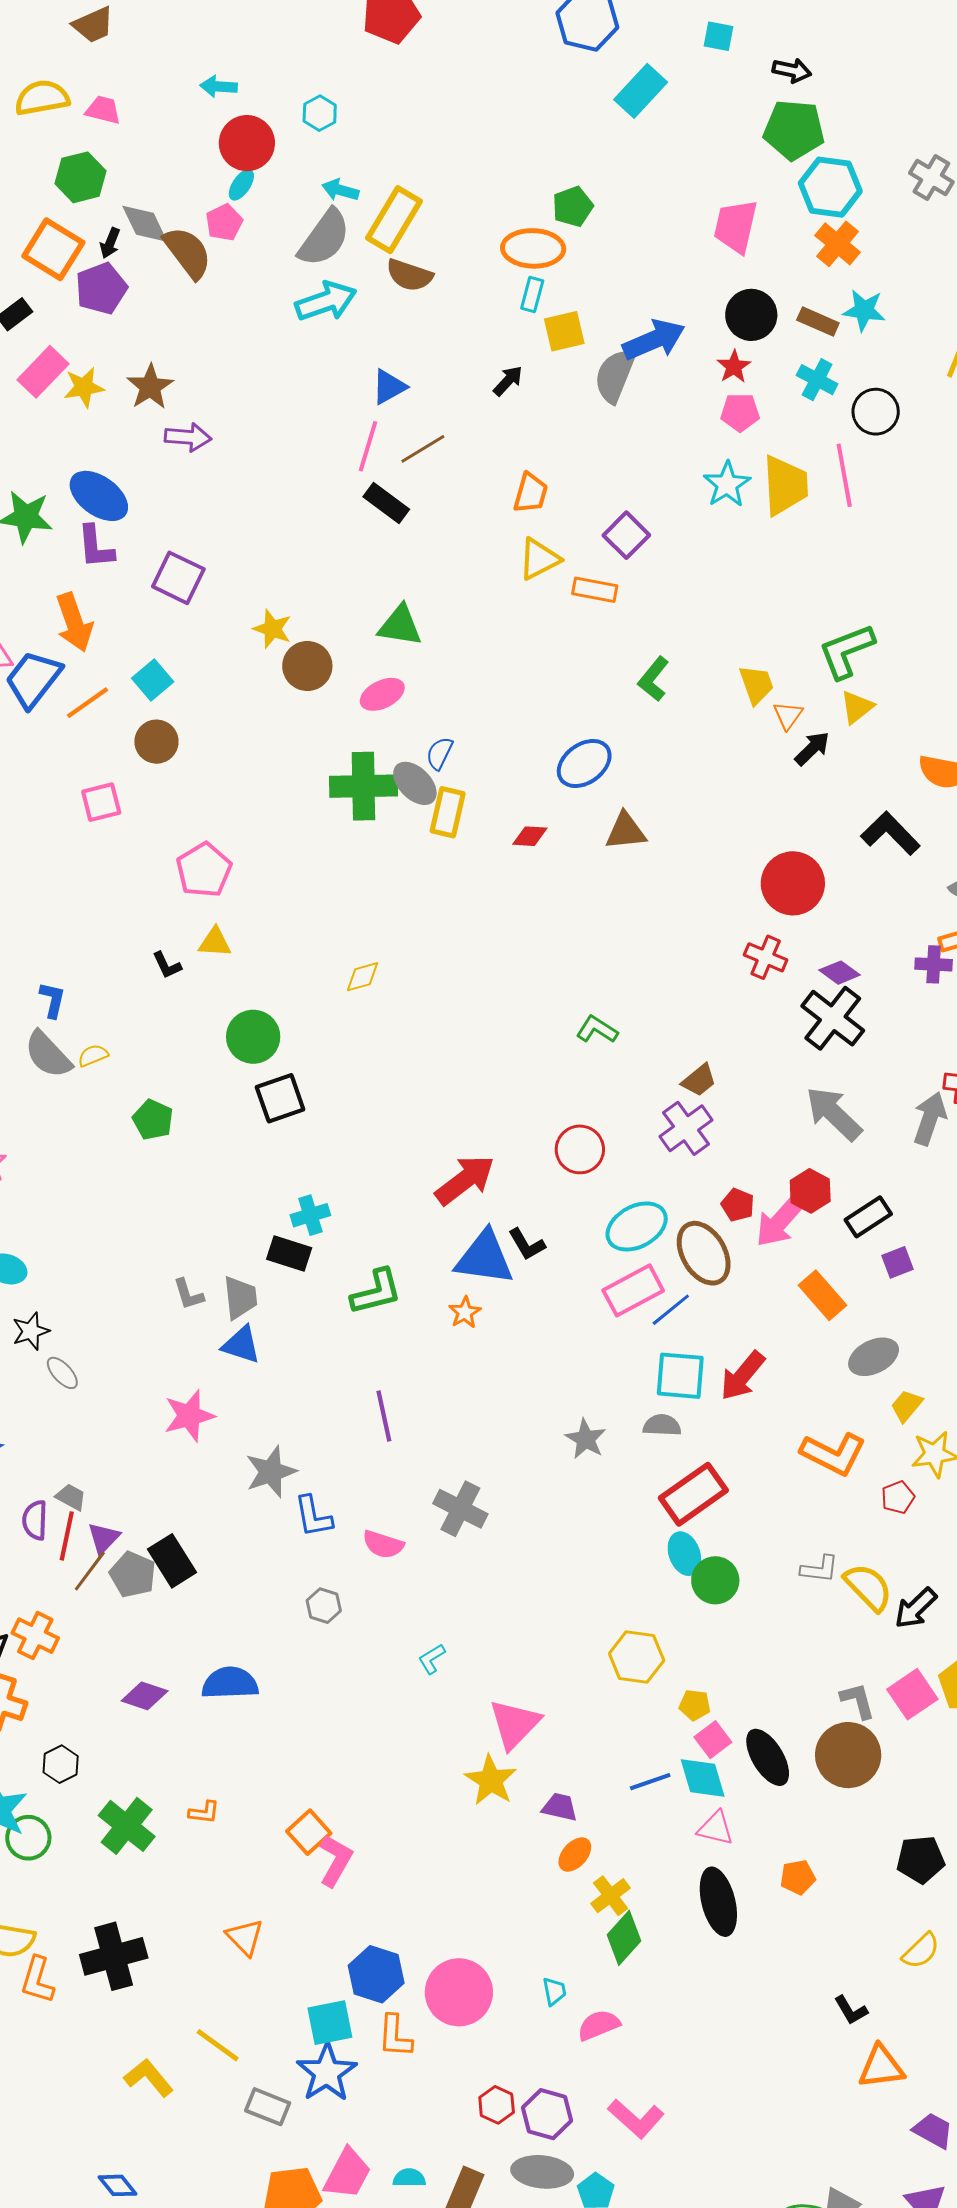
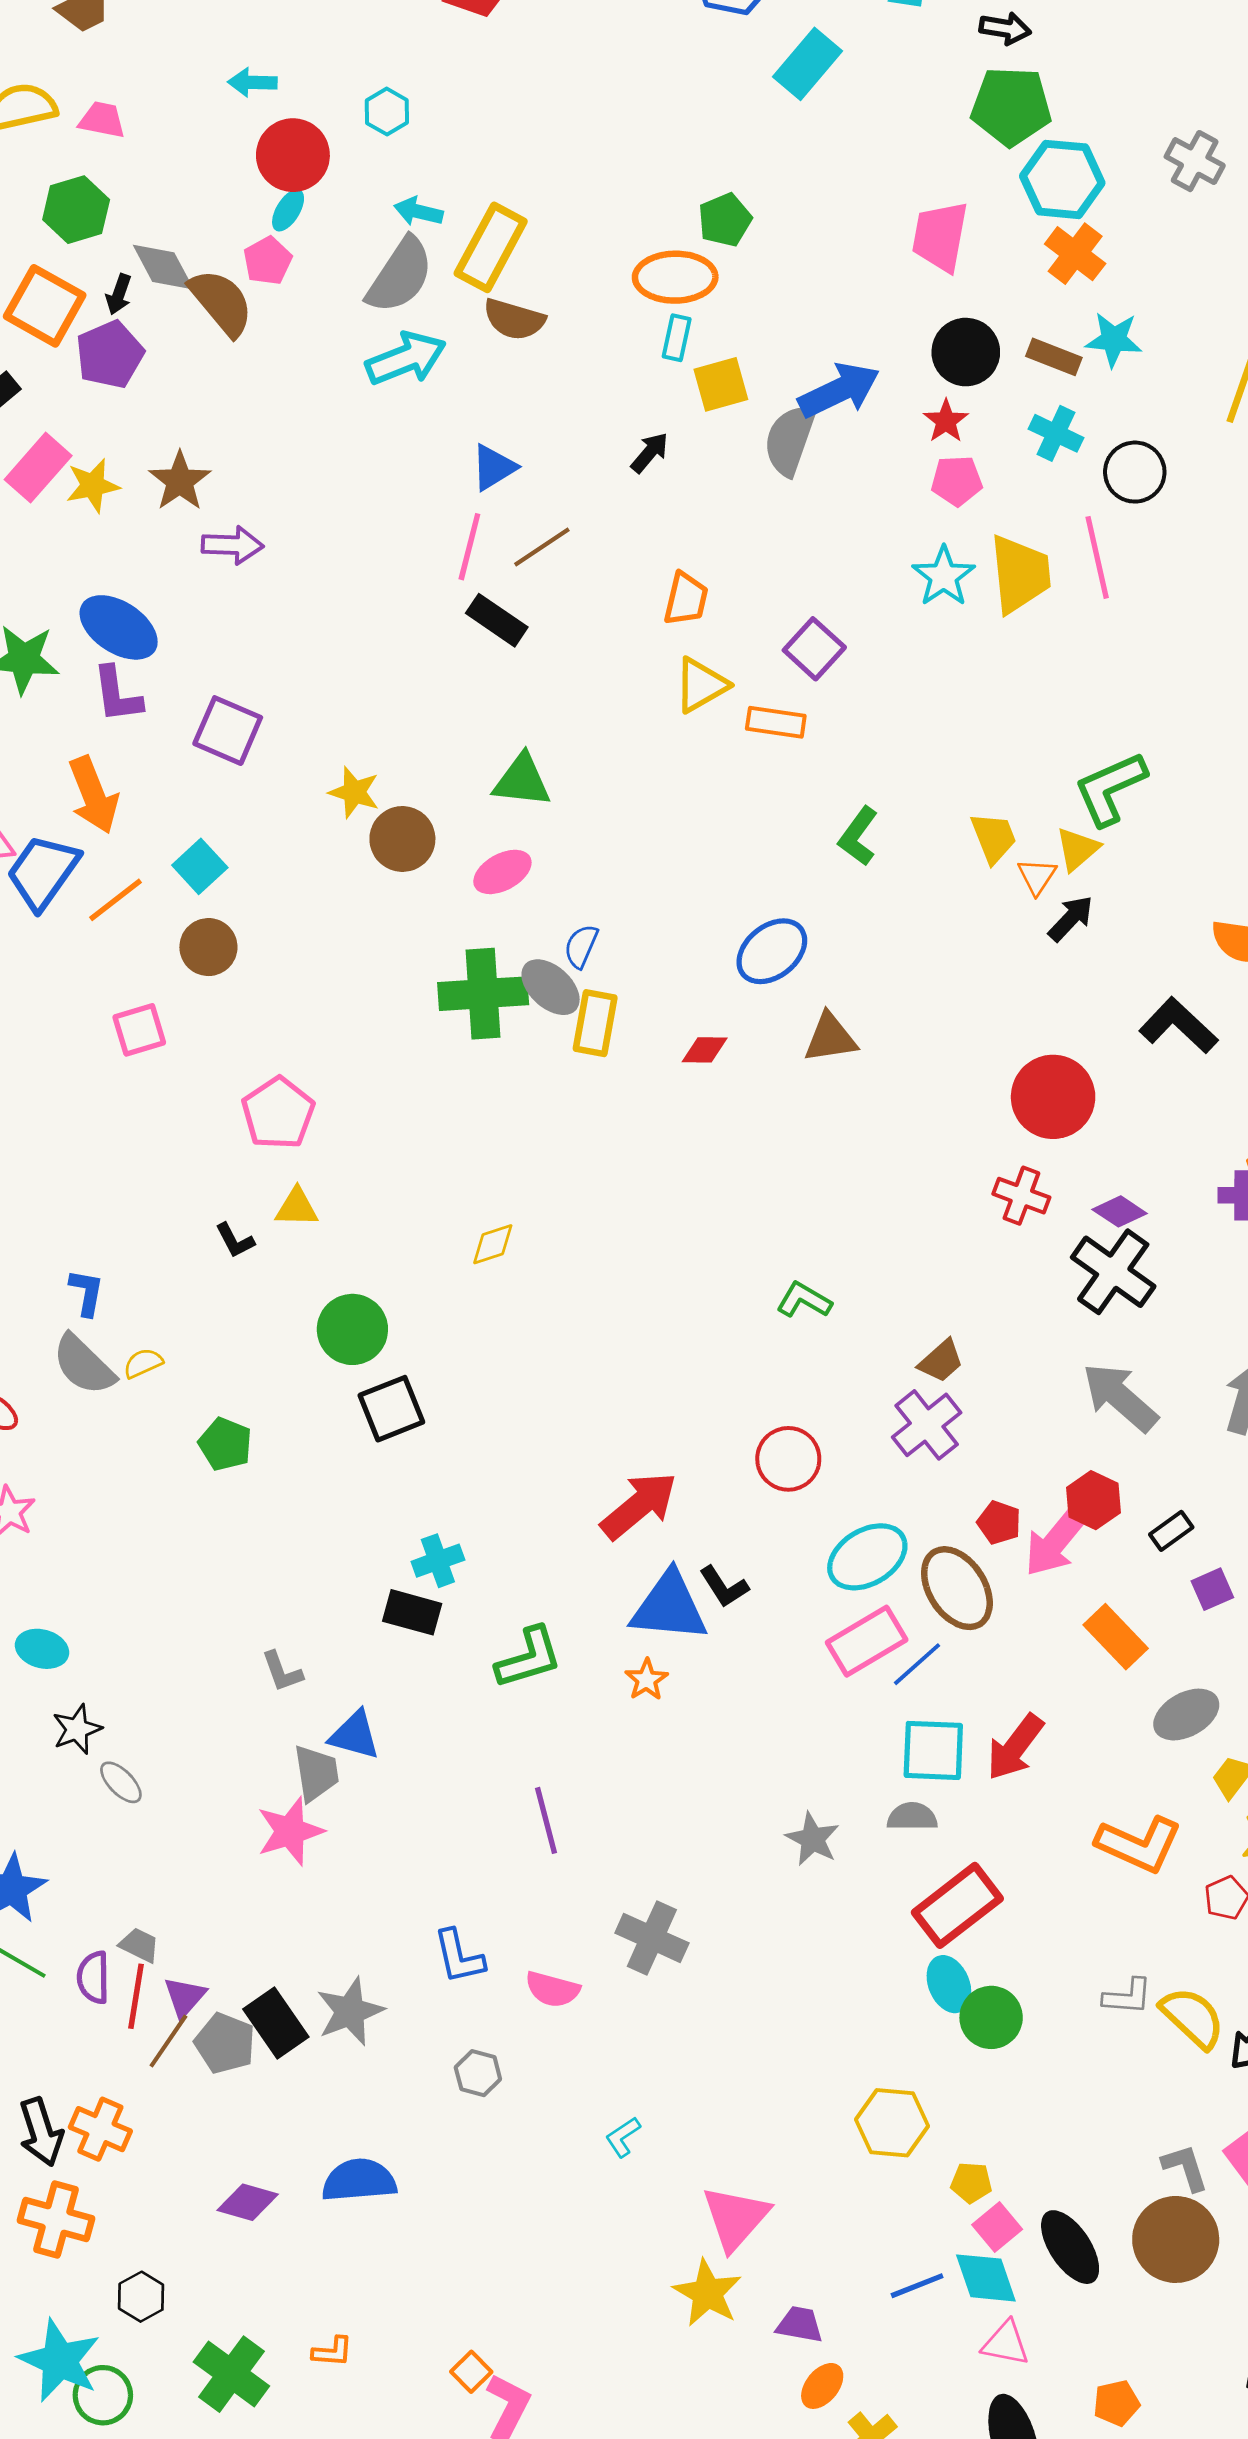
yellow triangle: (857, 707) -> (1077, 849), moved
black rectangle: (868, 1217) -> (1171, 1531), size x0.7
gray trapezoid: (240, 1298) -> (316, 1773), moved
gray star: (271, 1472) -> (350, 2011), moved
orange square: (309, 1832) -> (471, 2372), size x0.7

